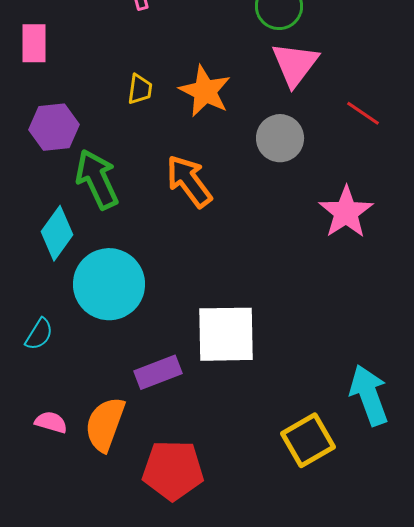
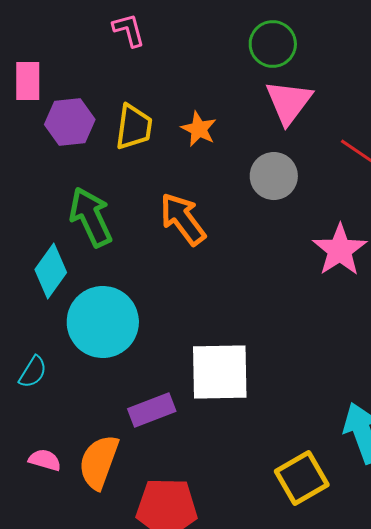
yellow trapezoid: (140, 89) -> (134, 127), size x1.5
orange star: (205, 91) -> (199, 129), size x0.7
purple hexagon: (54, 127) -> (70, 122), moved

